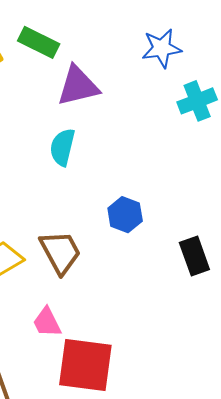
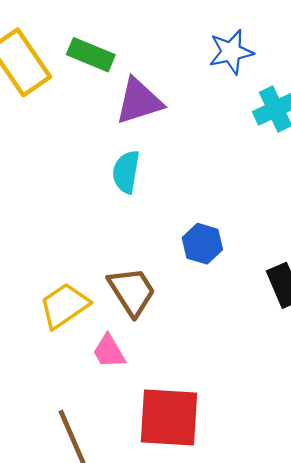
pink trapezoid: (47, 322) -> (109, 351), moved

